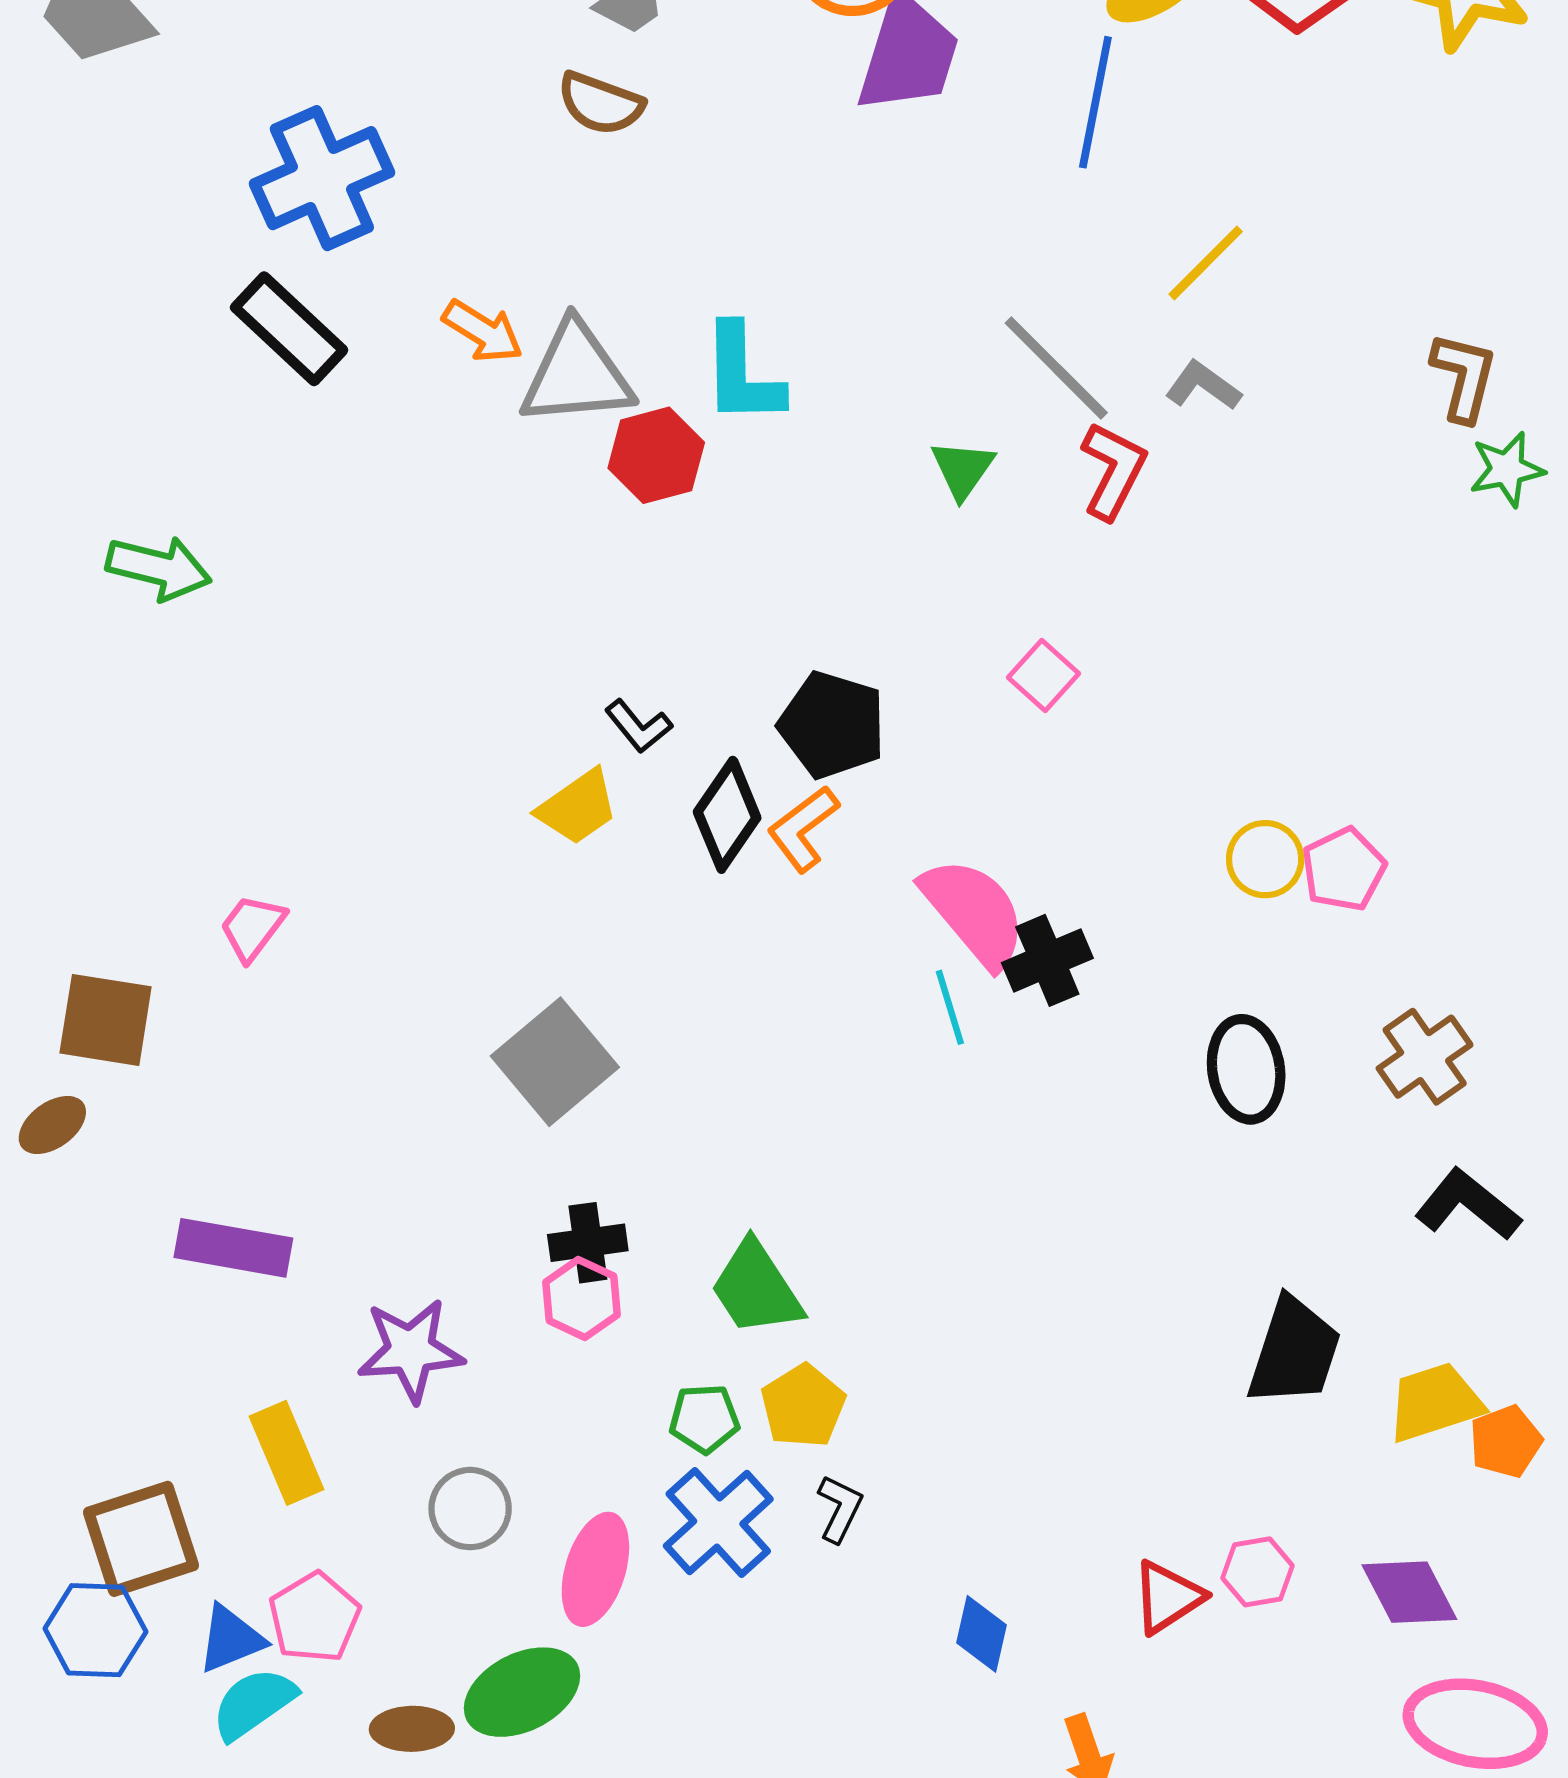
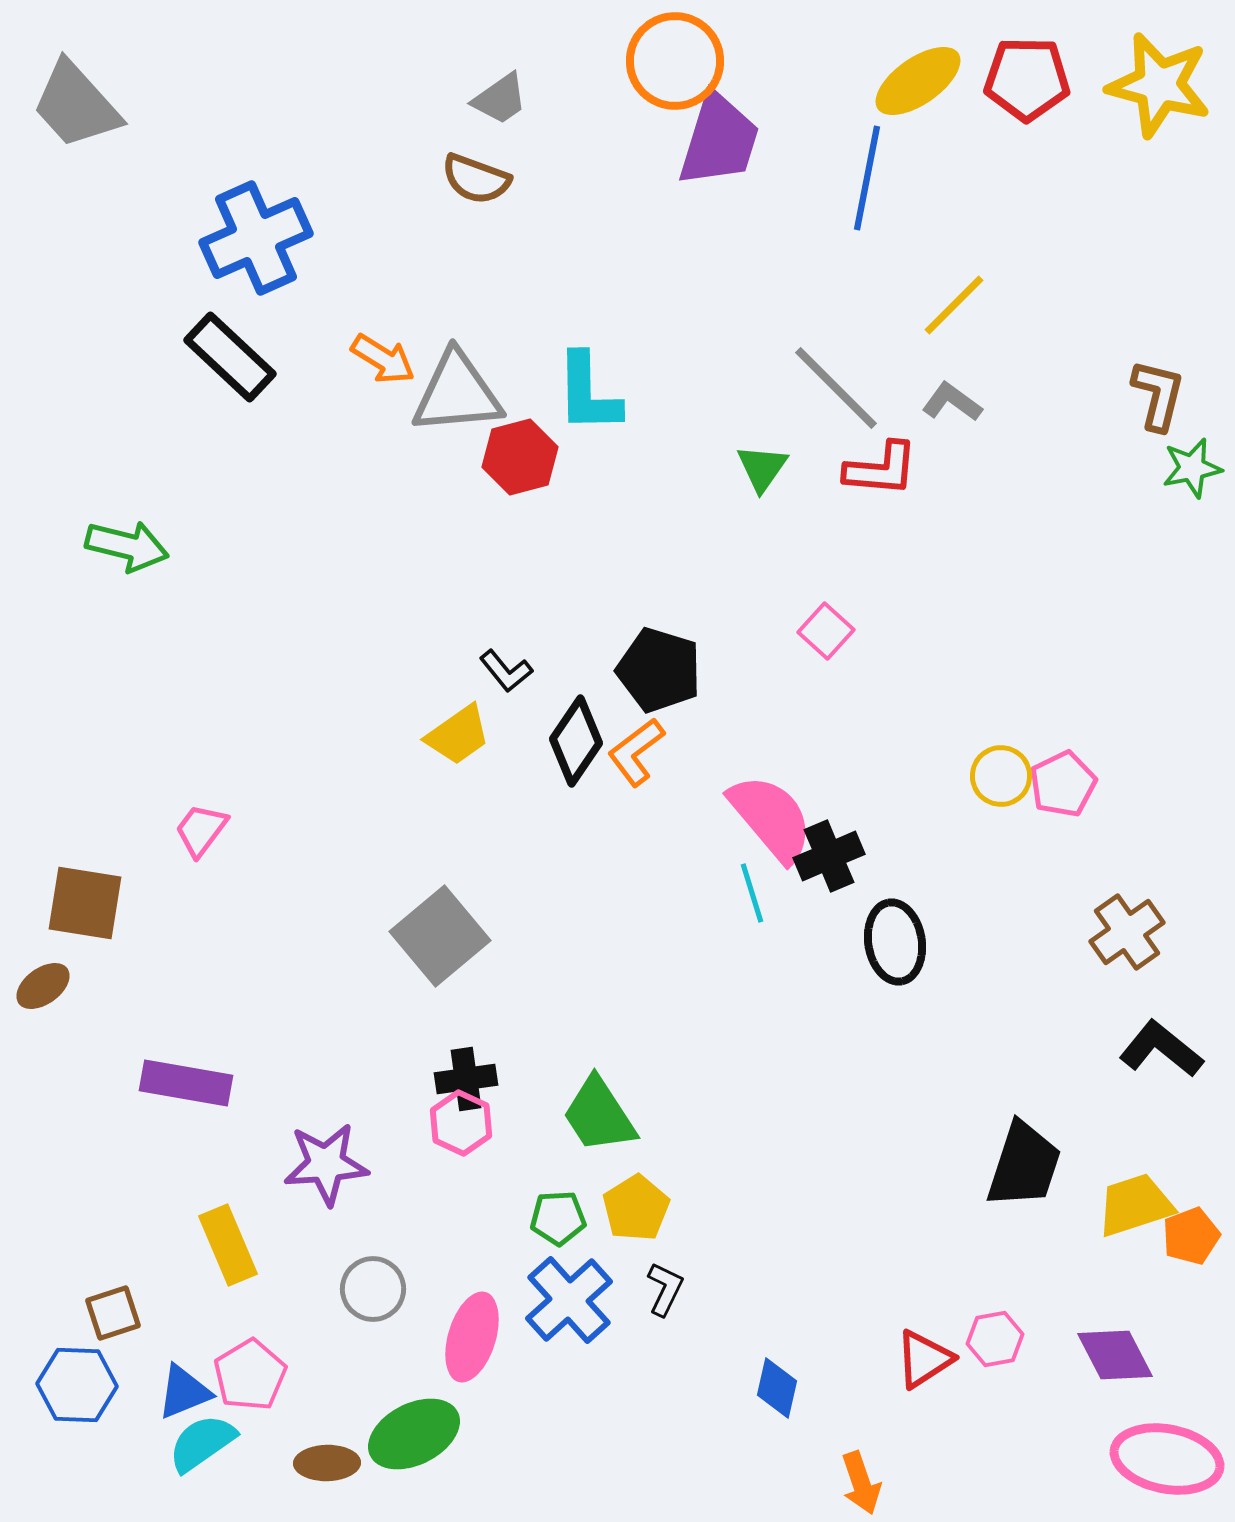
red L-shape: (1113, 471) -> (881, 469), turned 68
black ellipse: (1246, 1069) -> (895, 942), moved
brown square: (141, 1539) -> (113, 1313), size x0.6

